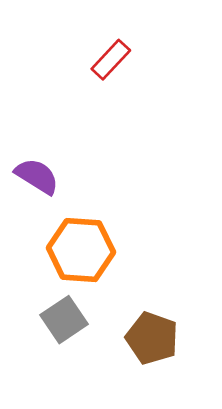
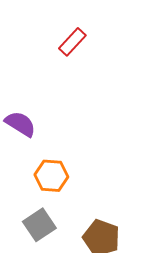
orange hexagon: (81, 250) -> (51, 176), size x0.7

